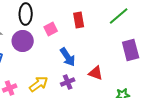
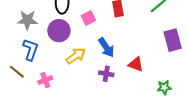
purple cross: (68, 82) -> (106, 74), turned 32
yellow arrow: (39, 84) -> (76, 56), moved

